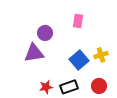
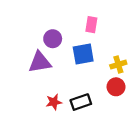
blue square: (79, 60) -> (83, 54), moved, turned 30
red circle: (99, 86) -> (116, 87), moved

